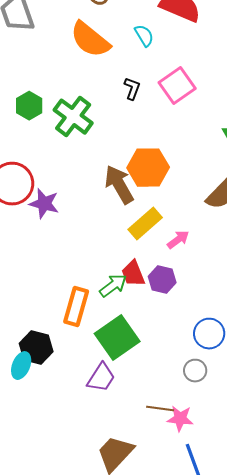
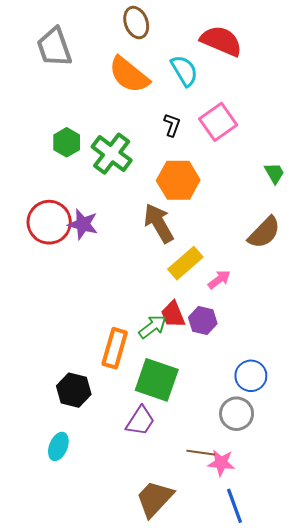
cyan semicircle: (144, 36) -> (184, 71), size x1.4
orange hexagon: (148, 168) -> (178, 180), moved
purple star: (44, 204) -> (83, 224), moved
green square: (117, 338) -> (157, 380), turned -36
cyan ellipse: (21, 366) -> (58, 446), moved
gray circle: (195, 371) -> (237, 414), size x1.4

